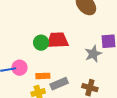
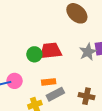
gray star: (93, 54) -> (88, 52), moved
orange rectangle: (43, 76) -> (49, 82), moved

